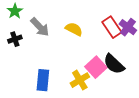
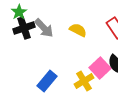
black cross: (15, 39) -> (24, 28), moved, size x1.5
blue rectangle: (43, 80) -> (47, 81), turned 35

